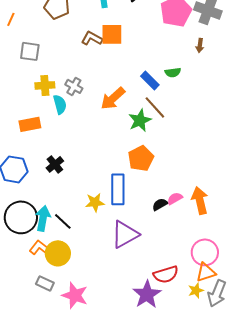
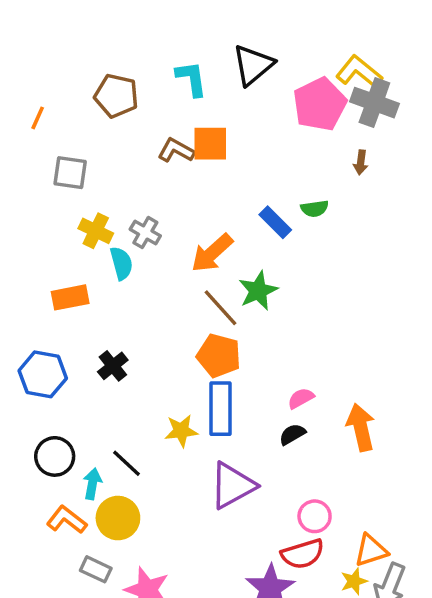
yellow cross: (45, 85) -> (96, 231), turned 30
brown line: (155, 107) -> (221, 308), moved
orange pentagon: (141, 158) -> (219, 356), moved, turned -30
pink semicircle: (175, 198) -> (301, 398), moved
black circle: (21, 217) -> (55, 456), size x0.7
cyan arrow: (43, 218) -> (92, 484), moved, size x0.7
orange L-shape: (41, 248) -> (67, 520), moved
pink circle: (205, 252) -> (315, 516), moved, size x0.7

